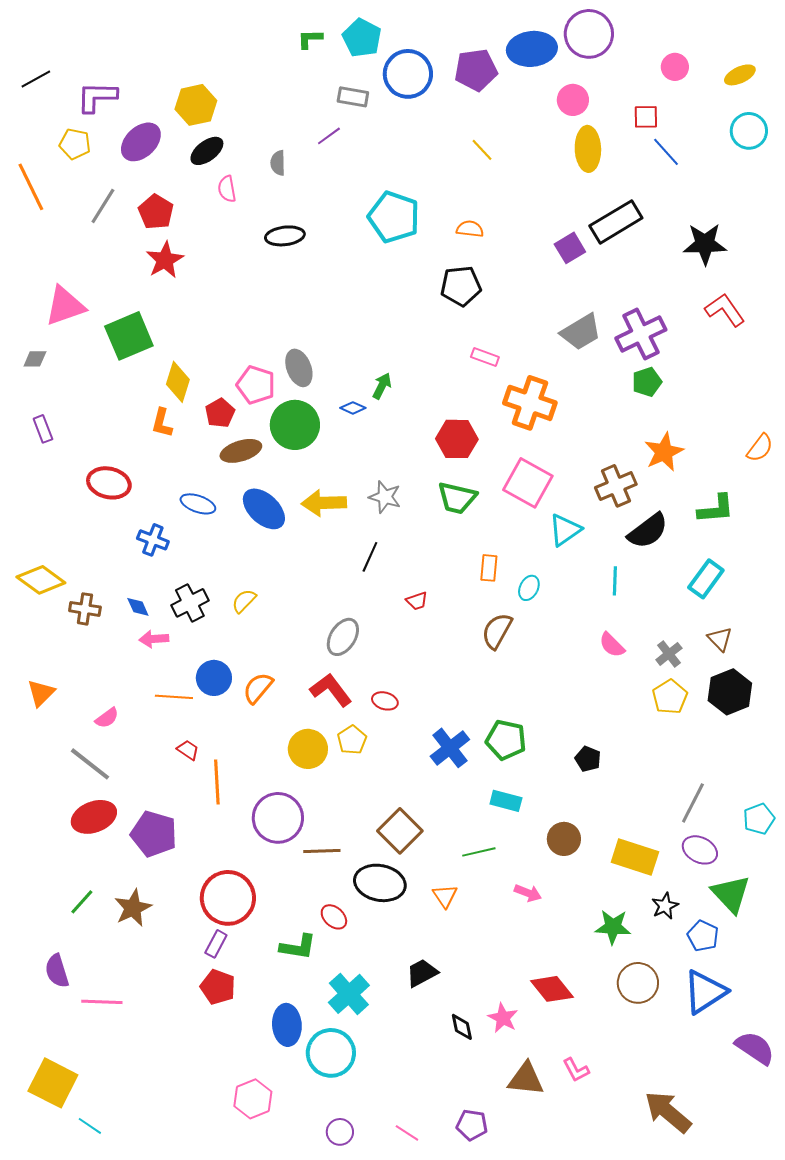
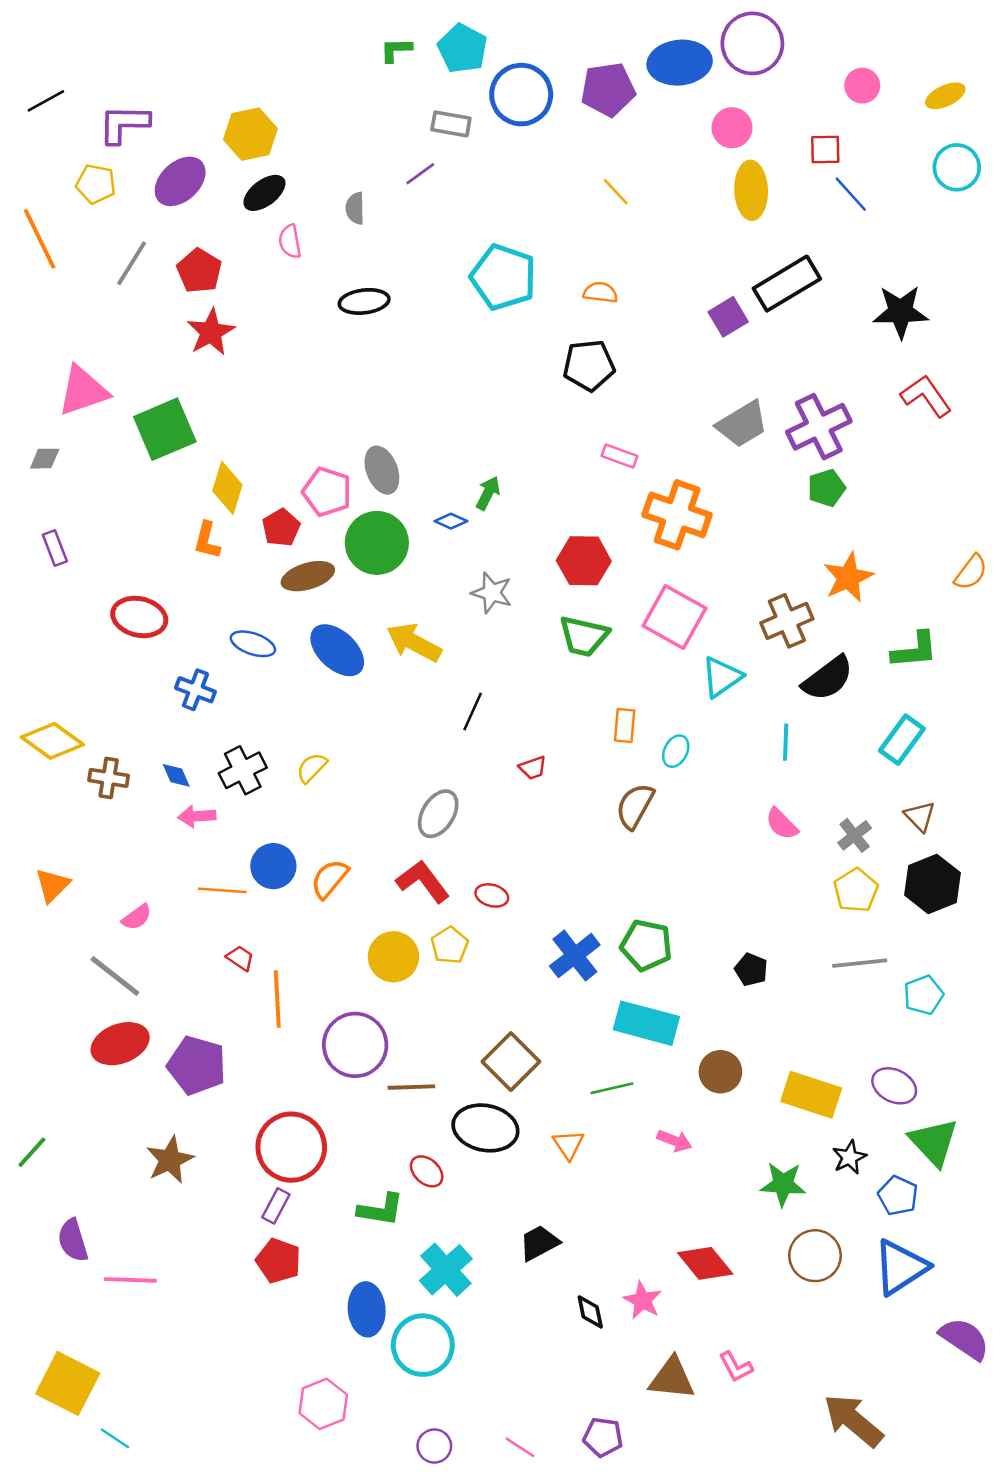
gray star: (385, 497) -> (492, 593), moved
yellow arrow: (324, 503) -> (414, 643), turned 30
cyan rectangle: (506, 801) -> (646, 1023), size x1.6
gray line: (693, 803) -> (860, 963), moved, turned 57
cyan pentagon: (759, 819) -> (924, 995), moved
green line: (82, 902) -> (32, 1152), moved

